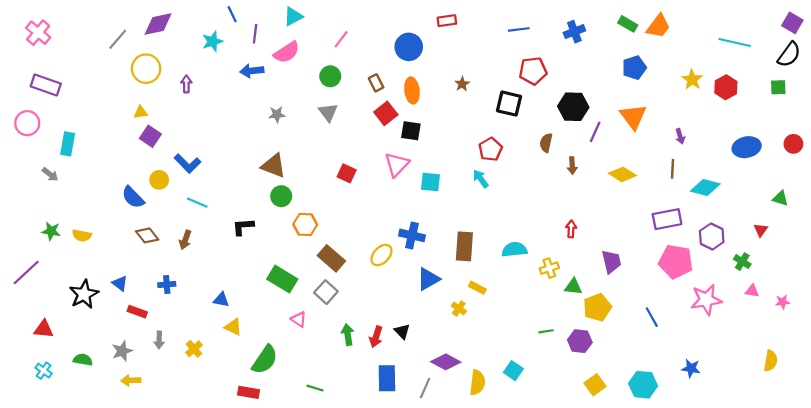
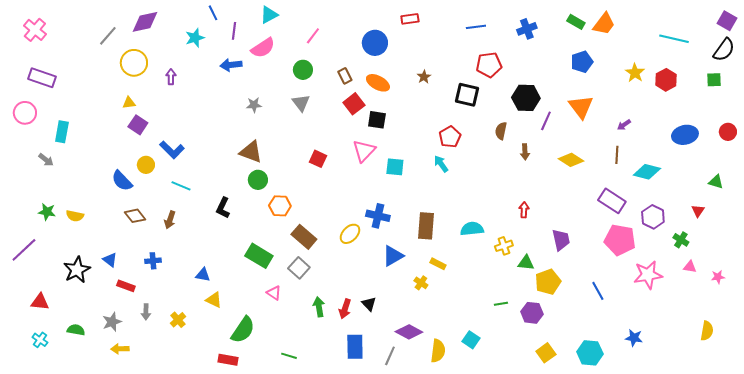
orange ellipse: (412, 90) -> (378, 83), turned -55
purple arrow: (680, 136) -> (624, 125), turned 72
purple rectangle: (667, 219) -> (612, 201), turned 44
black L-shape: (243, 227) -> (223, 208), turned -60

